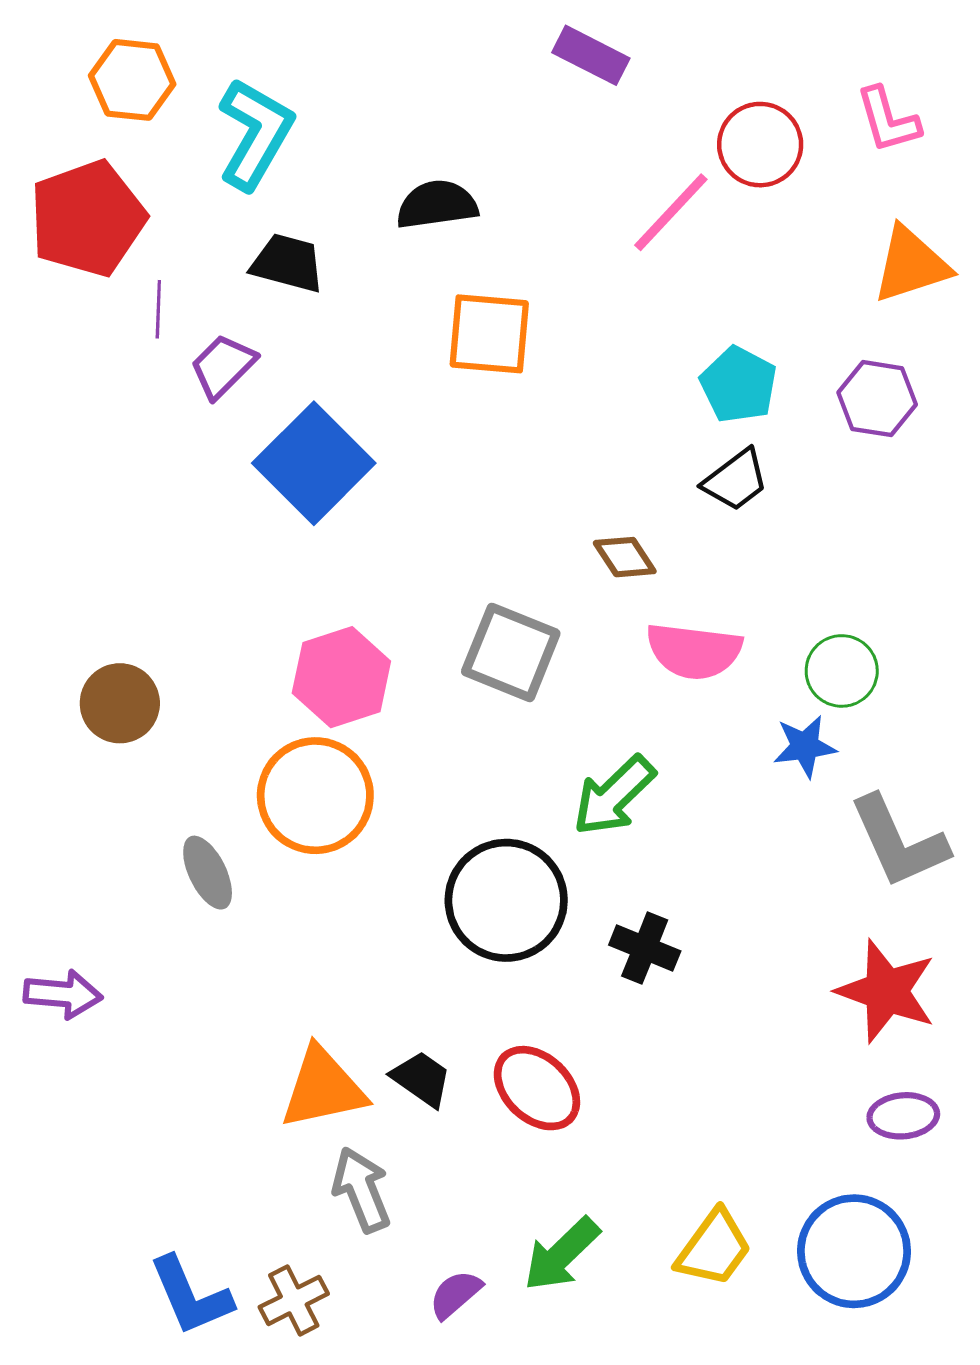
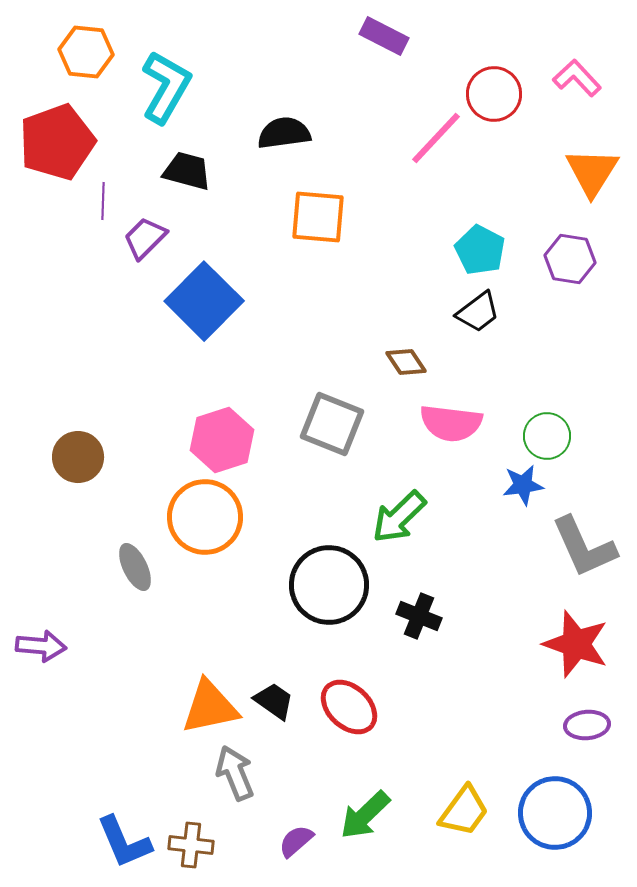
pink L-shape: (888, 120) -> (577, 78), turned 153
orange triangle: (911, 265) -> (592, 172), turned -40
brown cross: (294, 1300) -> (191, 845), turned 33

